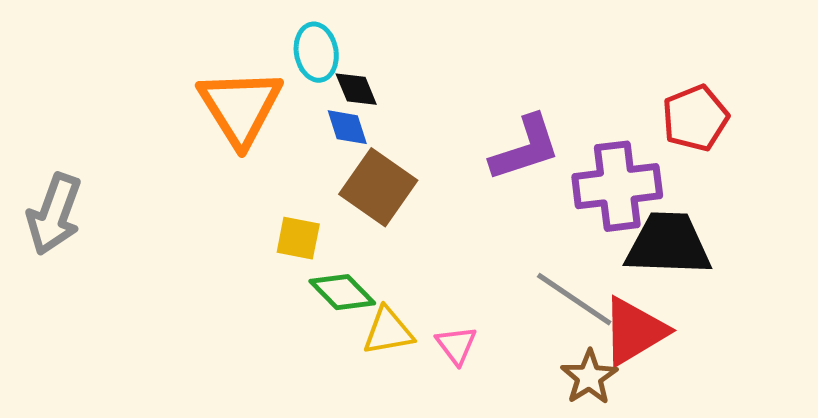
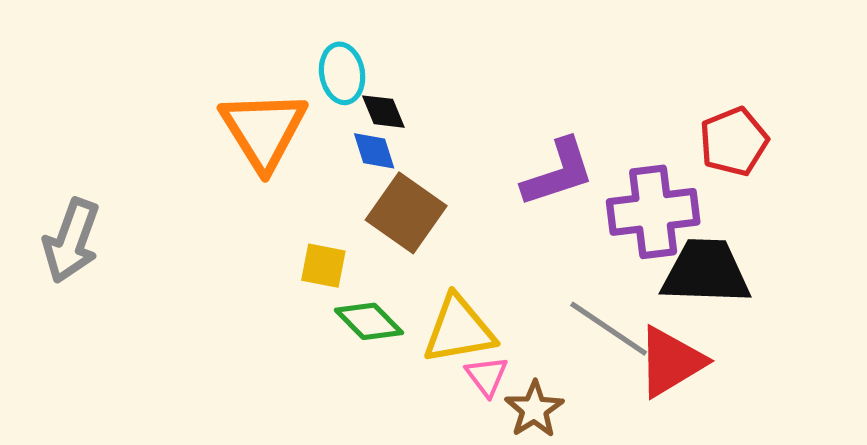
yellow triangle: (388, 331) -> (459, 330), moved, size x1.4
brown star: (589, 377) -> (534, 409), moved

